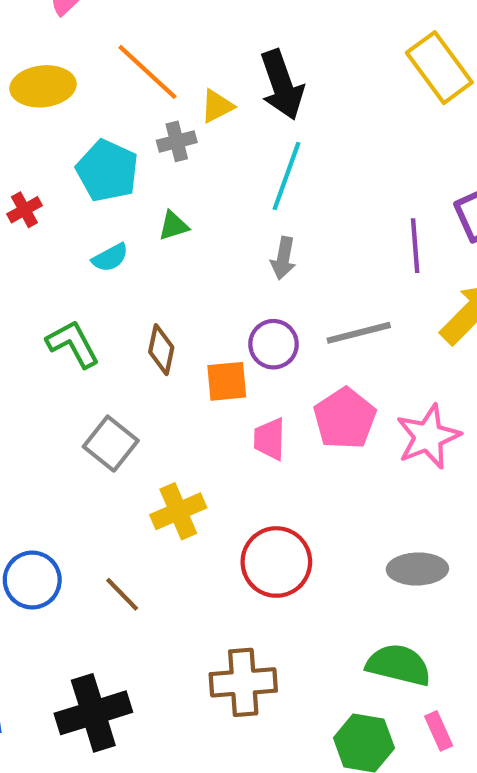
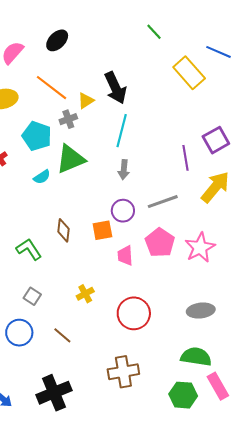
green triangle: (173, 226) -> (70, 159), size x2.0
green L-shape: (73, 344) -> (29, 249), moved
brown diamond: (161, 350) -> (63, 230), moved
gray square: (111, 444) -> (32, 296), moved, size x0.7
yellow cross: (178, 511) -> (85, 294), size x0.7
pink rectangle: (439, 731) -> (218, 386), size x1.5

